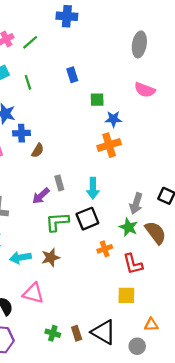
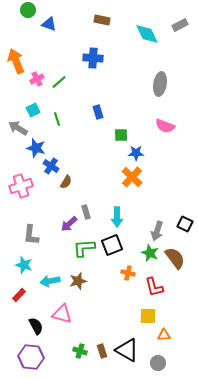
blue cross: (21, 133) -> (51, 166), turned 35
orange cross: (109, 145) -> (132, 177), turned -30
orange cross: (105, 249) -> (128, 273), turned 32
orange triangle: (151, 325) -> (164, 335), moved

